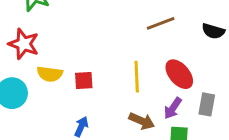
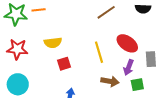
yellow semicircle: (50, 74) -> (53, 43), moved

